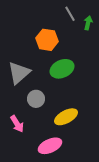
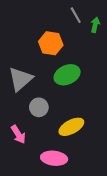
pink ellipse: (50, 146) -> (54, 158), turned 30

